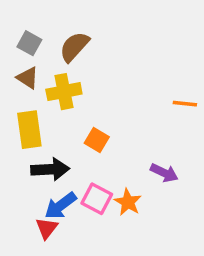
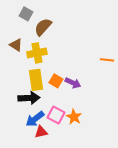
gray square: (29, 43) -> (26, 14), moved
yellow rectangle: (29, 130) -> (36, 80), moved
purple arrow: (164, 173) -> (73, 83), moved
red triangle: (47, 228) -> (41, 132), moved, turned 40

